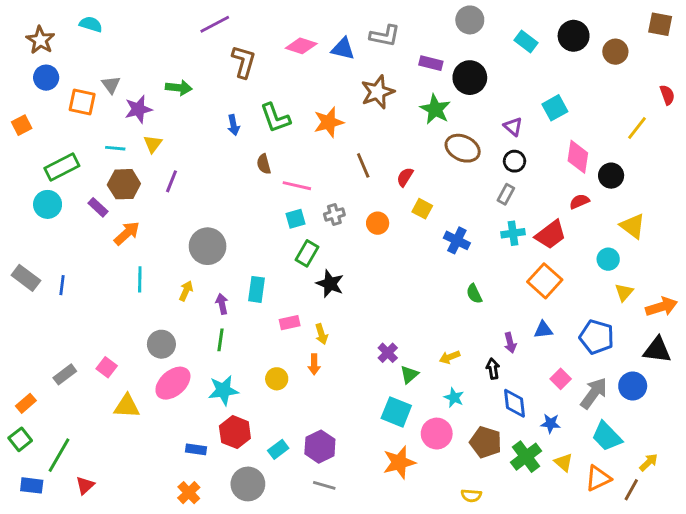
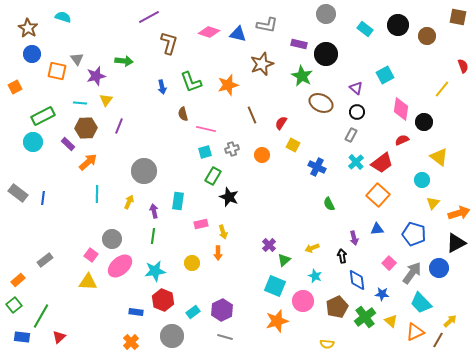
cyan cross: (513, 233) -> (356, 162), turned -35
black triangle: (657, 350) -> (456, 243), turned -35
pink square: (107, 367) -> (91, 255), moved
brown pentagon: (486, 442) -> (337, 307), turned 30

